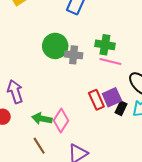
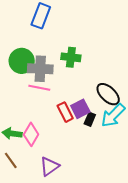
gray cross: (74, 55) -> (40, 69), size x1.4
pink line: (110, 62) -> (39, 88), moved

